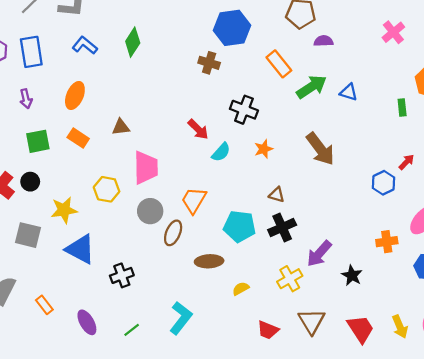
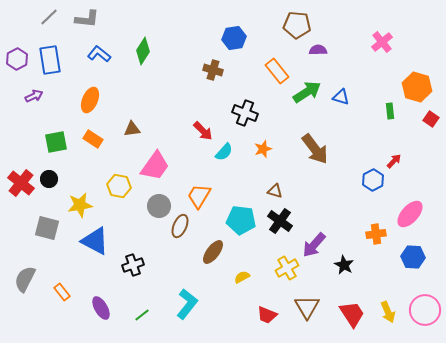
blue hexagon: (232, 28) -> (234, 38), size x0.7
purple arrow: (26, 99) -> (34, 96), moved, turned -102
pink trapezoid: (146, 167) -> (155, 166), turned 36
black cross: (282, 227) -> (280, 221), turned -30
brown ellipse: (209, 261) -> (213, 252), turned -50

